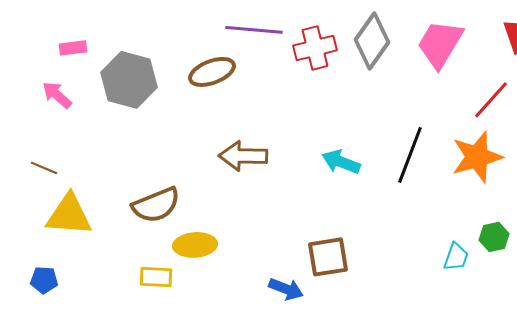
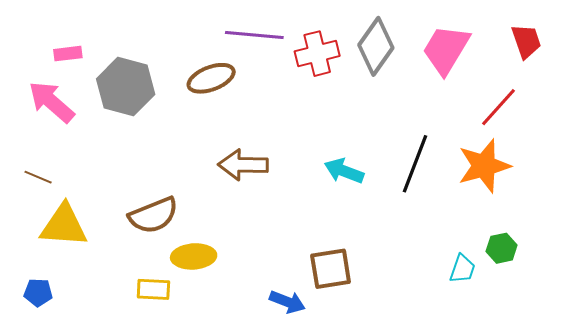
pink arrow: (57, 95) -> (51, 102), size x1.5

